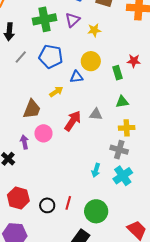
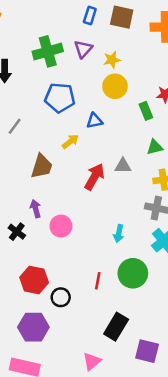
gray line: (21, 57) -> (15, 126), moved
yellow circle: (91, 61) -> (115, 86), moved
pink circle: (43, 133) -> (61, 226), moved
cyan arrow: (96, 170) -> (119, 234), moved
black circle: (47, 205) -> (61, 297), moved
green circle: (96, 211) -> (133, 273), moved

